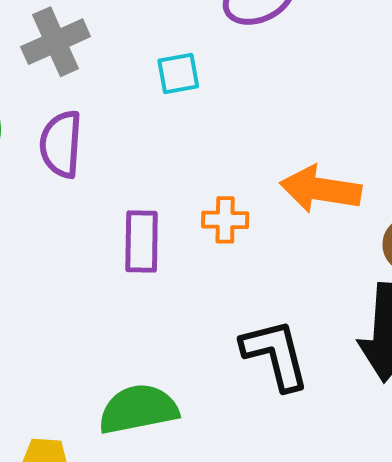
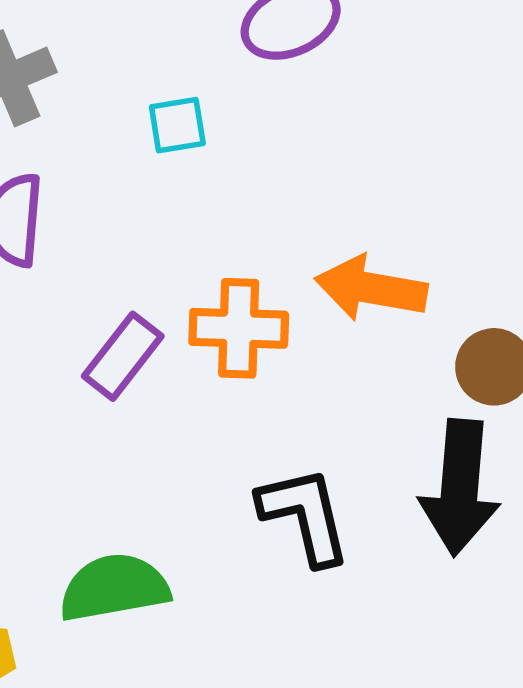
orange cross: (225, 220) -> (239, 328), size x1.5
purple rectangle: (142, 242) -> (123, 356), turned 36

